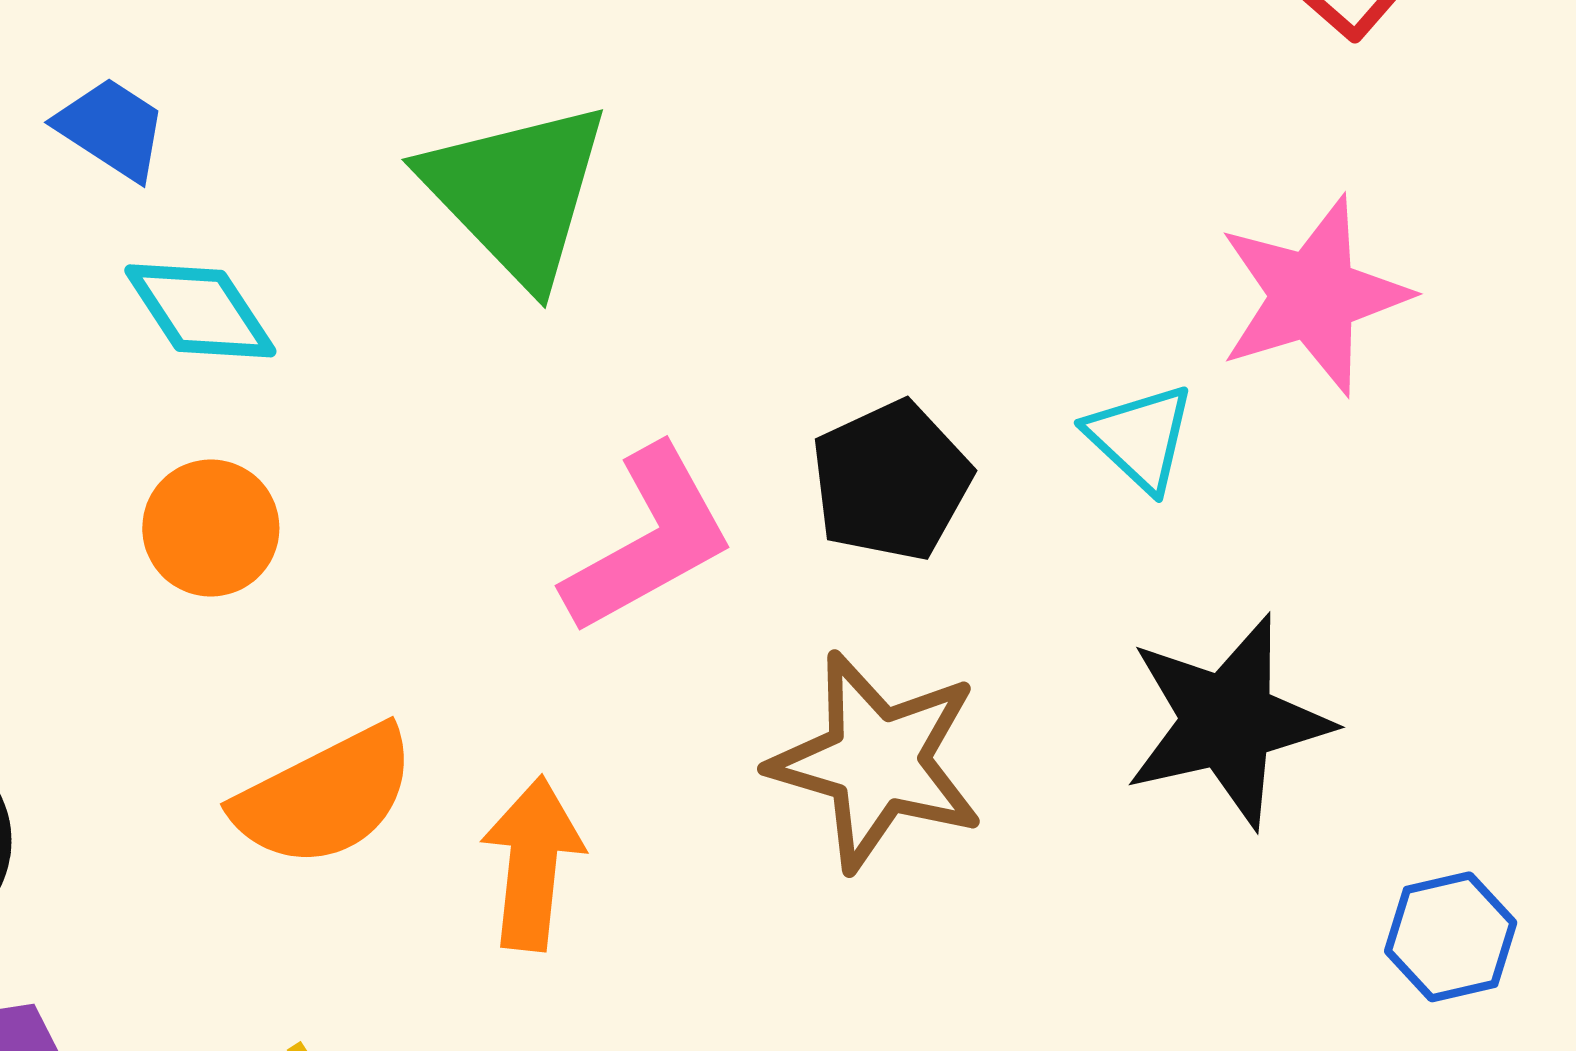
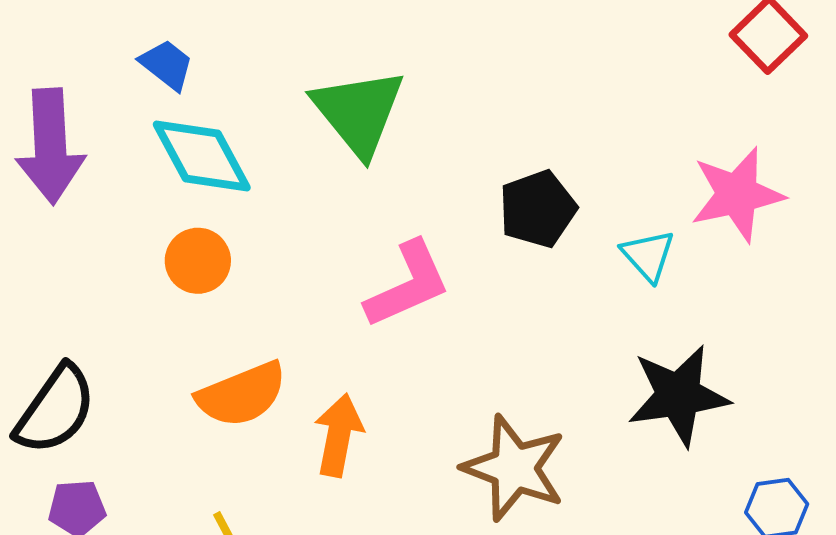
cyan diamond: (200, 311) -> (202, 156), size x1.4
black pentagon: (891, 481) -> (538, 209), moved
brown star: (877, 761) -> (514, 468), moved

